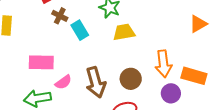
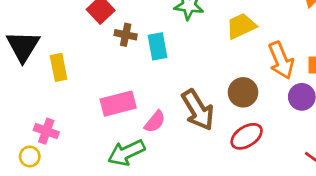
cyan rectangle: (80, 30) -> (157, 46), turned 36
yellow trapezoid: (124, 32) -> (241, 26), moved

